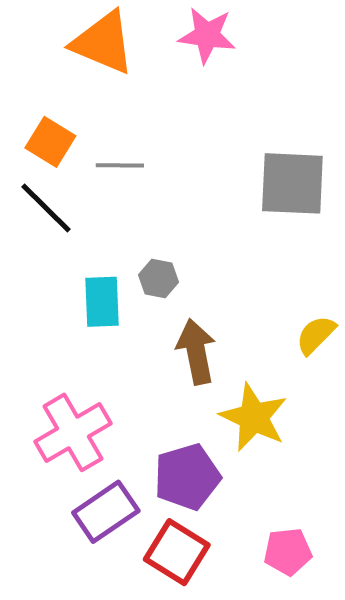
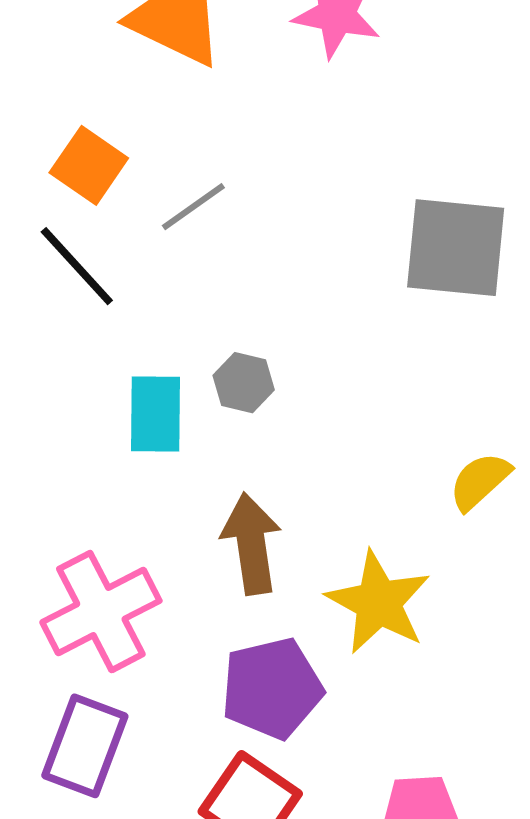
gray line: (120, 165) -> (193, 207), turned -39
brown arrow: (196, 352) -> (251, 544), moved
purple rectangle: (106, 512) -> (85, 746), moved, turned -38

